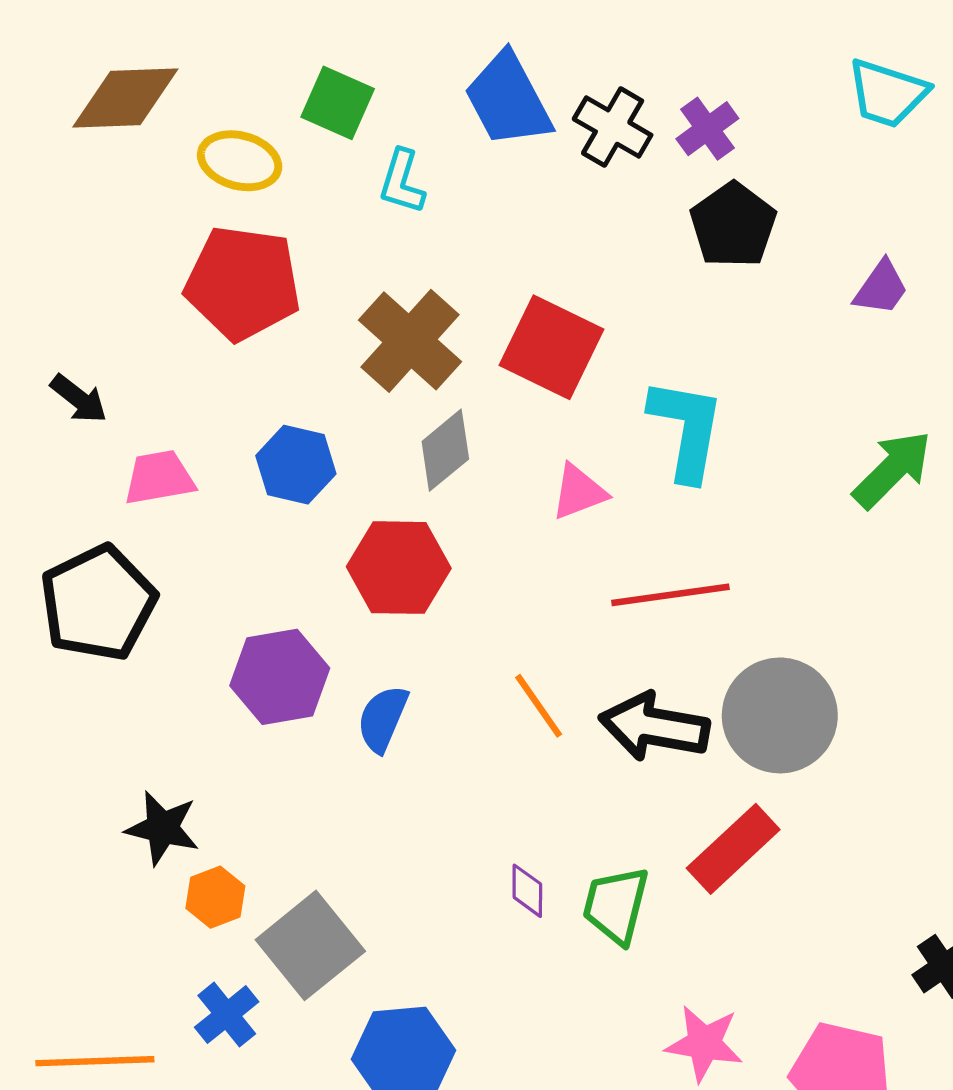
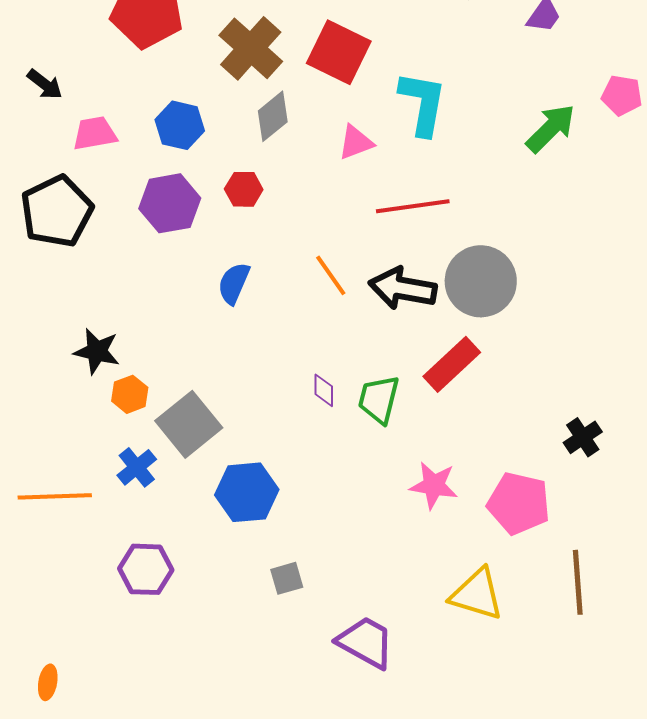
red hexagon: (399, 568) -> (244, 189), size x0.6
purple hexagon: (280, 677) -> (170, 203), moved

